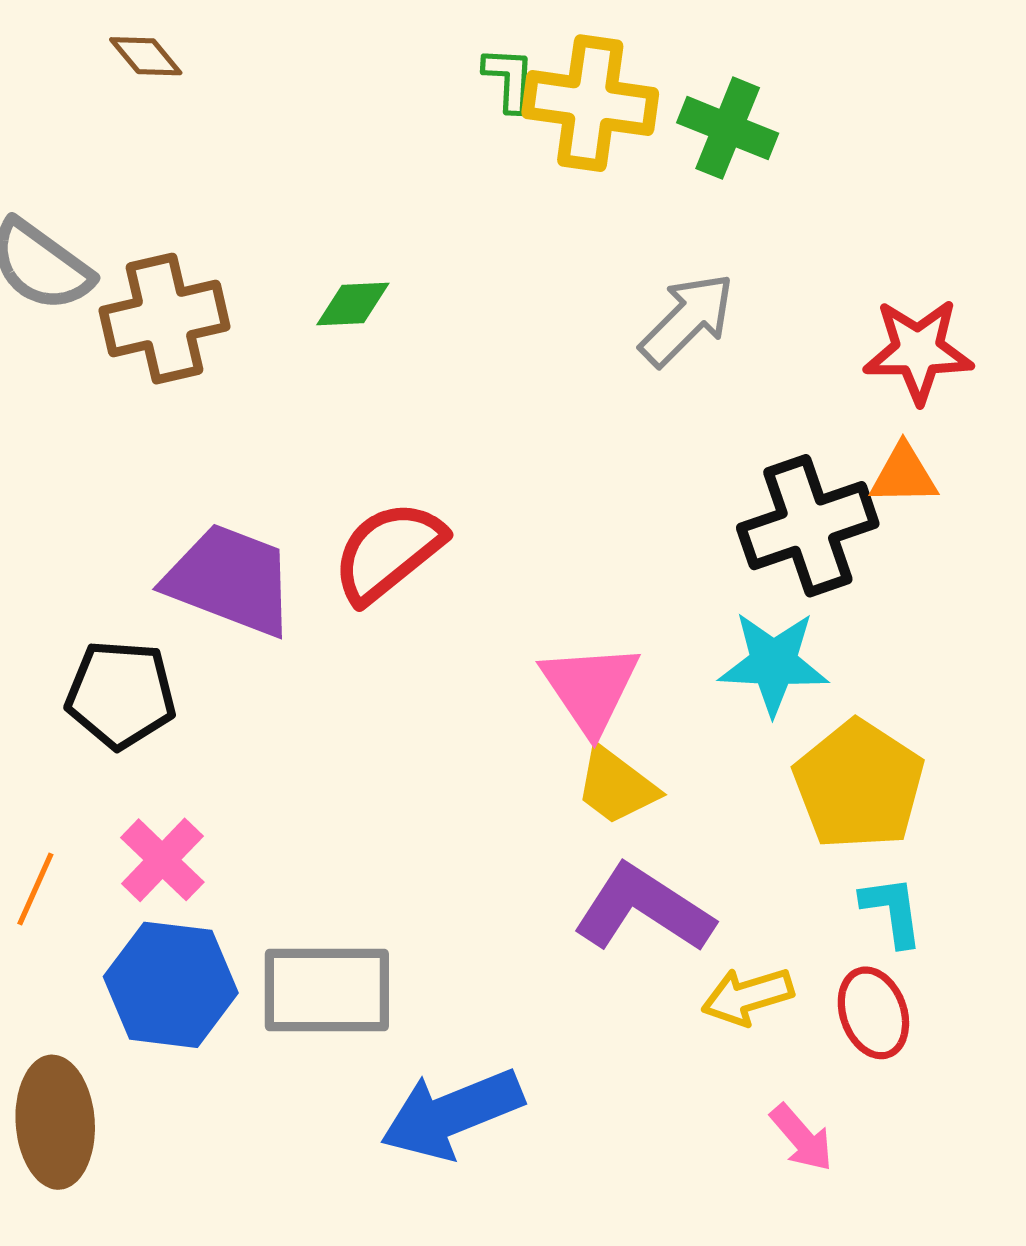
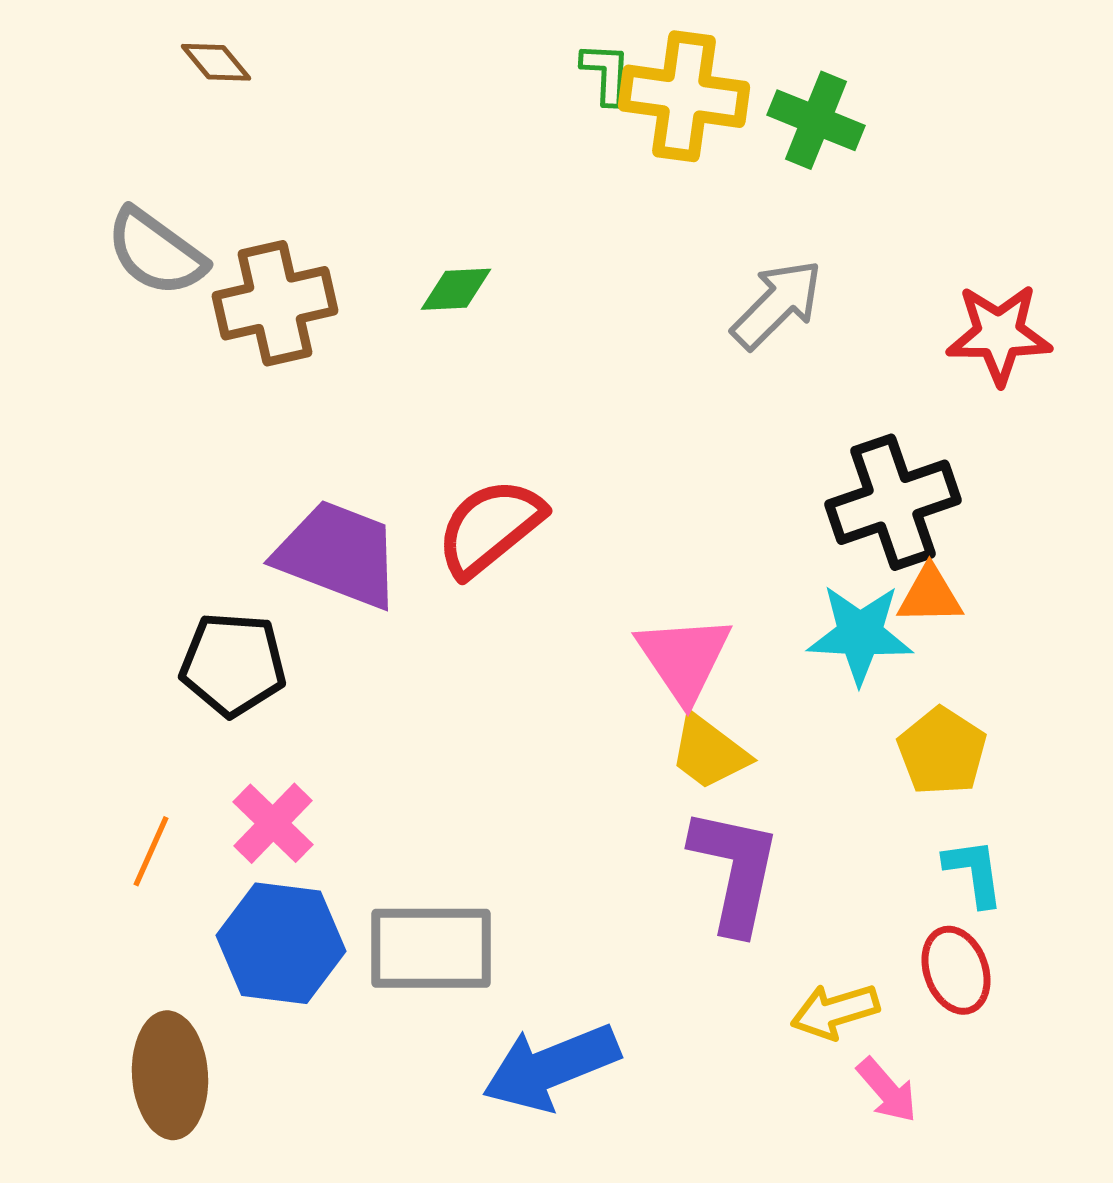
brown diamond: (146, 56) -> (216, 62), moved
orange triangle: (904, 475) -> (930, 595), moved
yellow pentagon: (859, 785) -> (942, 751), size x0.7
purple L-shape: (643, 909) -> (735, 870), turned 69
yellow arrow: (747, 996) -> (835, 1011), moved

